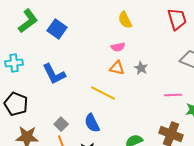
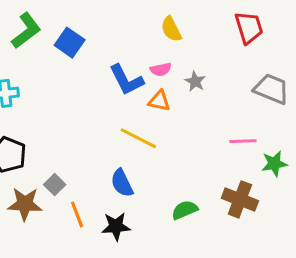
gray star: (141, 68) -> (195, 81), moved
blue L-shape: (54, 74) -> (126, 80), moved
gray square: (61, 124) -> (55, 185), moved

